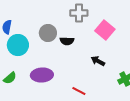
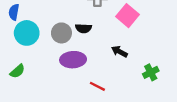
gray circle: (48, 33) -> (61, 33), moved
purple ellipse: (42, 75) -> (73, 60), moved

